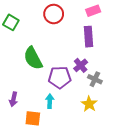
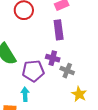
purple cross: (81, 65) -> (53, 58), turned -32
yellow star: (89, 104) -> (79, 94), moved

